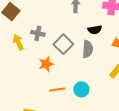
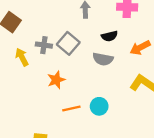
gray square: (63, 44) -> (68, 43), moved
gray semicircle: (88, 49) -> (103, 59), turned 102

